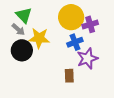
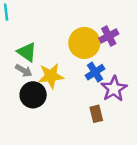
purple cross: (90, 24) -> (109, 36), moved

